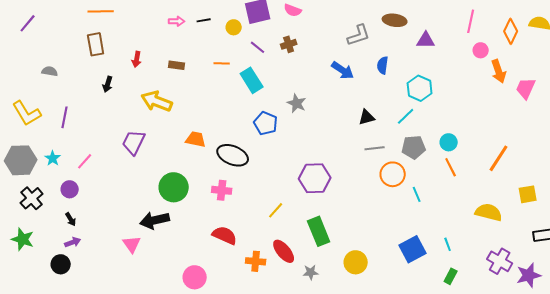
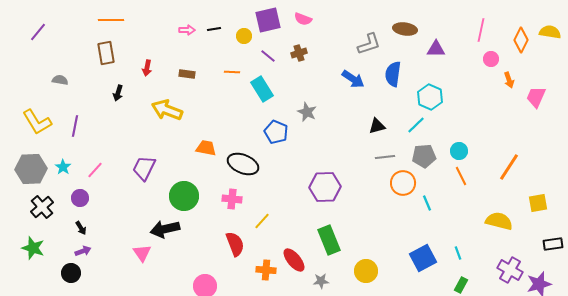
blue semicircle: (383, 65) -> (393, 74), size x1.4
orange arrow: (499, 71) -> (509, 80), size x0.7
purple trapezoid: (134, 142) -> (144, 168), moved
yellow line: (276, 210) -> (262, 221), moved
red semicircle: (225, 235) -> (235, 244), turned 45

